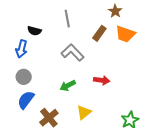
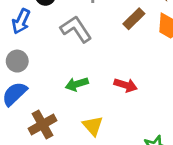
gray L-shape: (72, 52) -> (76, 29), moved
yellow triangle: (84, 112) -> (93, 126), turned -42

